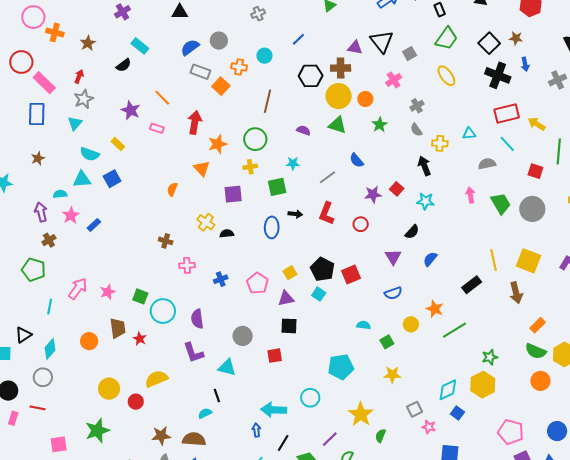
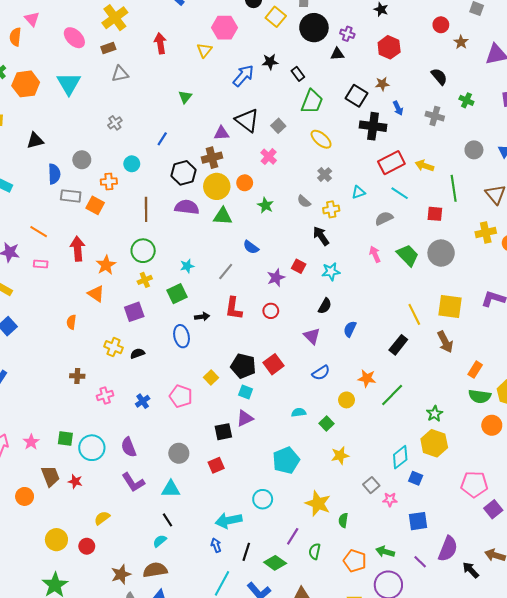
blue semicircle: (190, 47) -> (54, 174), turned 138
gray cross: (558, 80) -> (435, 116), turned -36
gray cross: (417, 106) -> (325, 175), moved
purple semicircle: (304, 130) -> (187, 207), moved, size x1.6
purple triangle: (286, 298) -> (245, 418), moved
yellow semicircle: (156, 379) -> (102, 518), size x0.7

